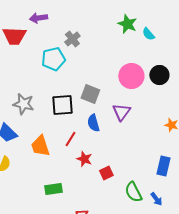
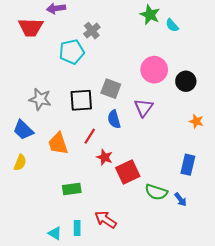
black circle: (159, 75) -> (186, 81), moved
red square: (106, 173) -> (128, 172), size x1.6
green semicircle: (133, 192) -> (156, 192), turned -45

